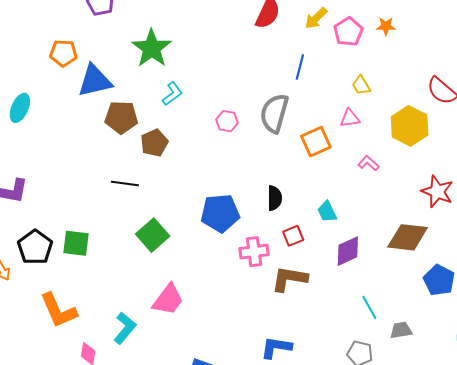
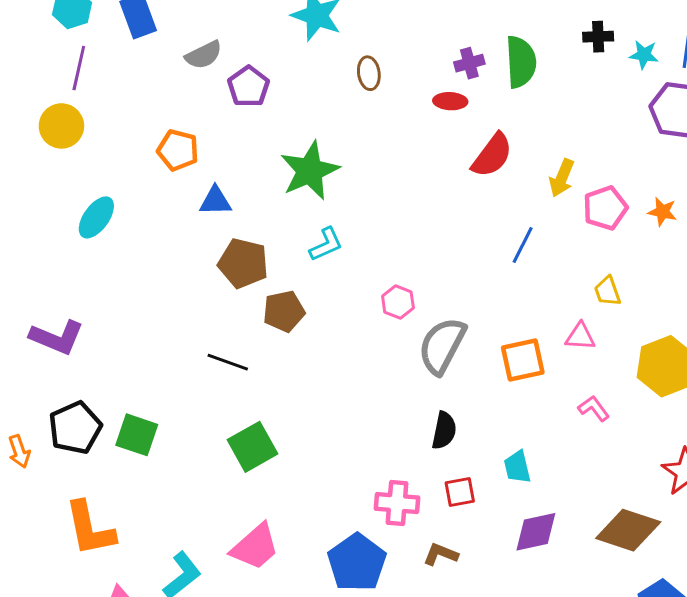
yellow arrow: (316, 18) -> (562, 178), turned -35
blue triangle: (95, 81) -> (215, 201), size x0.6
gray semicircle: (274, 113) -> (442, 346), moved
blue pentagon: (220, 213) -> (357, 563), moved, turned 30
brown L-shape: (289, 279) -> (441, 554), size x0.6

